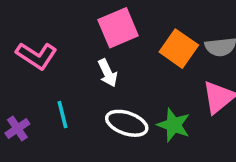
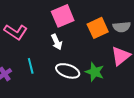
orange square: (179, 49) -> (98, 28), turned 30

